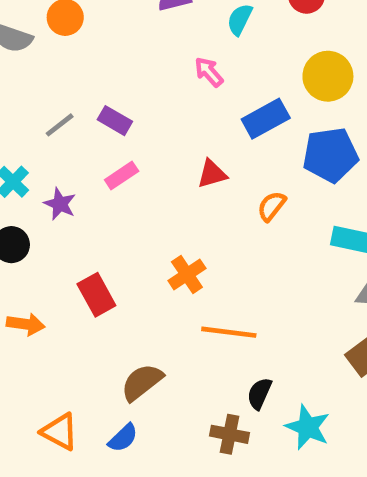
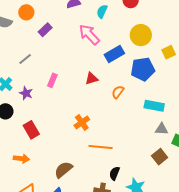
pink arrow: (209, 72) -> (89, 34), size x1.6
purple rectangle: (115, 121) -> (45, 30), moved, turned -72
pink rectangle: (122, 176) -> (52, 80), turned -32
red rectangle: (96, 295) -> (31, 130), moved
orange arrow: (26, 324) -> (21, 159), moved

